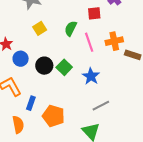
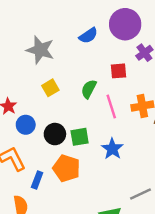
green square: (64, 67) -> (80, 137), turned 35
gray line: (101, 106) -> (141, 194), moved
orange pentagon: (53, 116) -> (66, 168), moved

